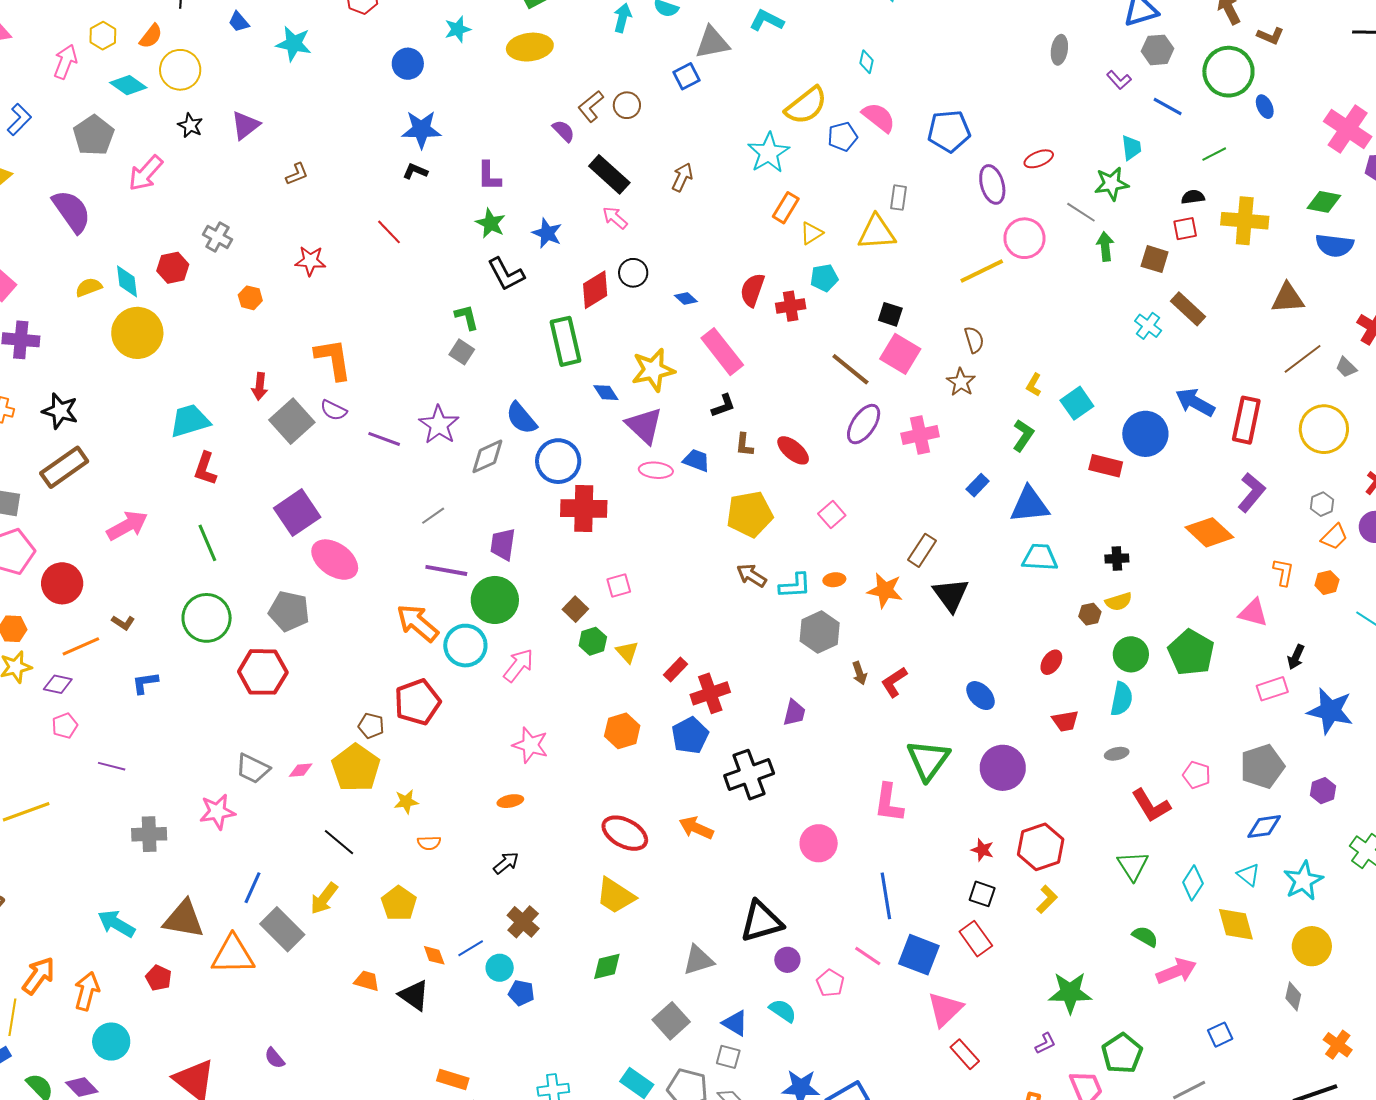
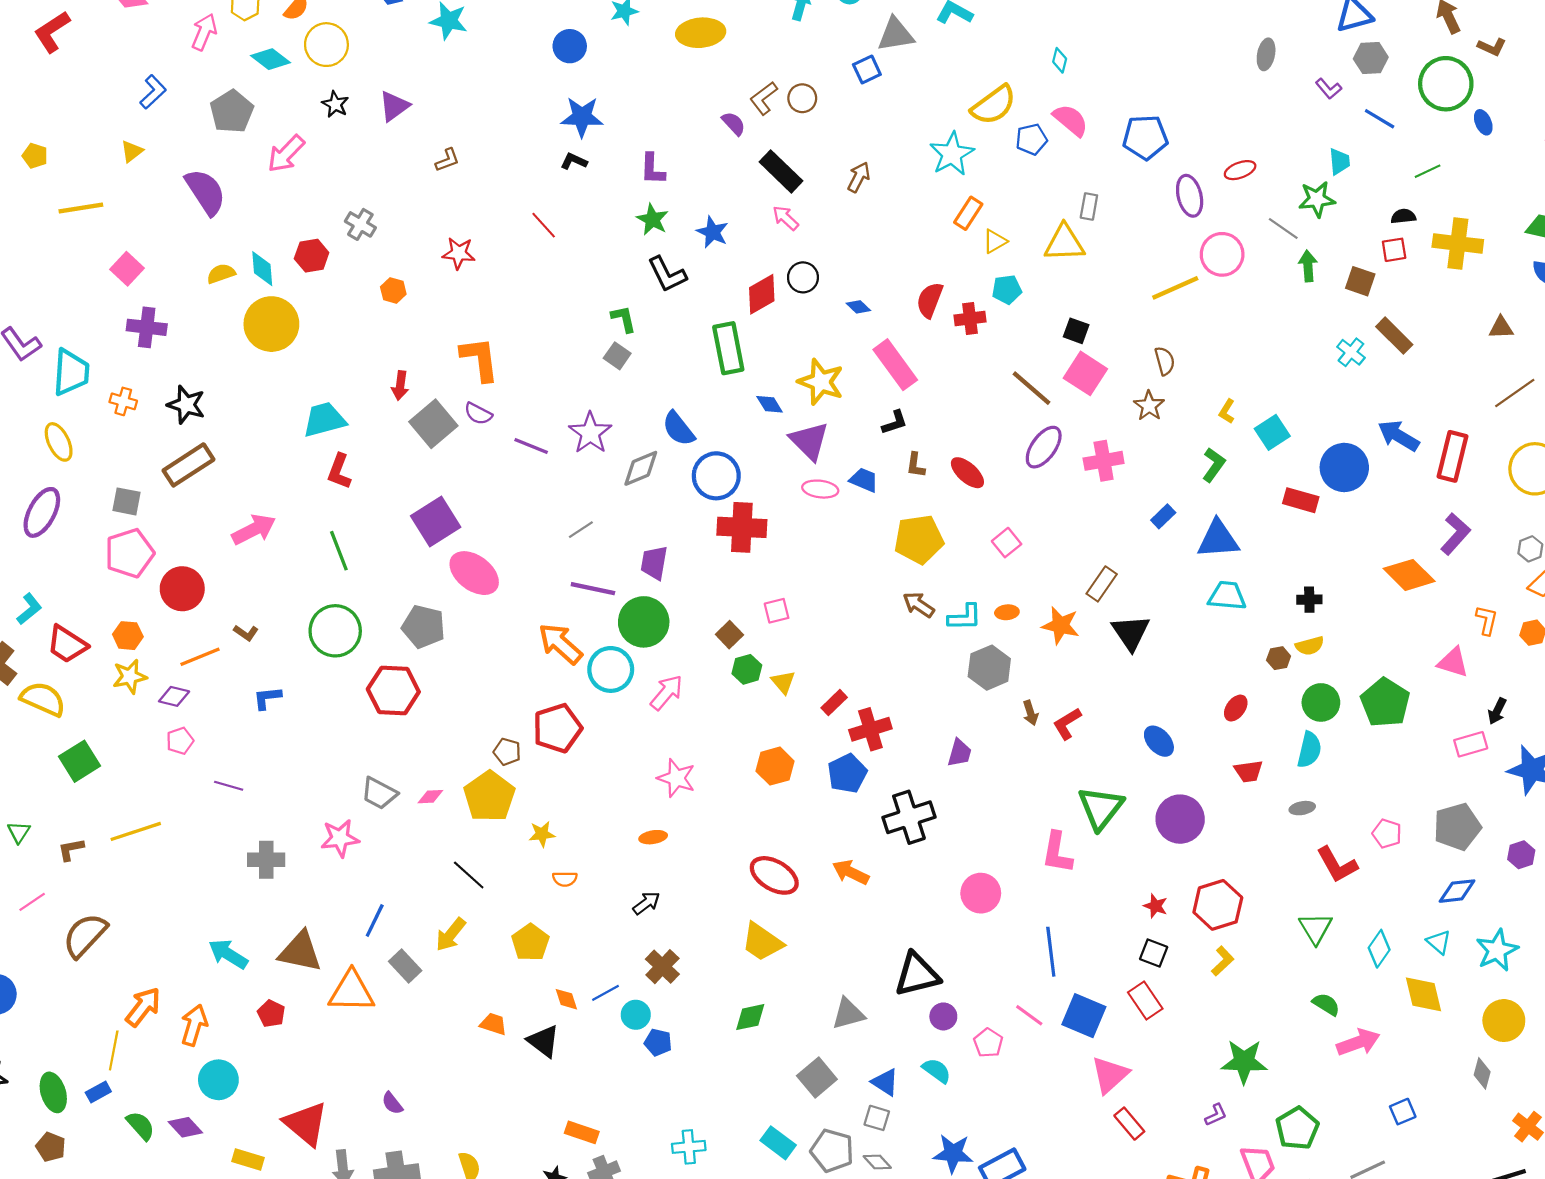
brown triangle: (1288, 298) -> (1501, 328), size x0.7
yellow star: (653, 370) -> (821, 382), turned 30
gray rectangle: (282, 929) -> (405, 966), size x0.7

